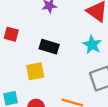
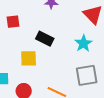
red square: (11, 34) -> (13, 22), turned -32

